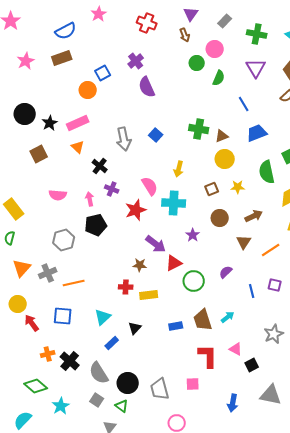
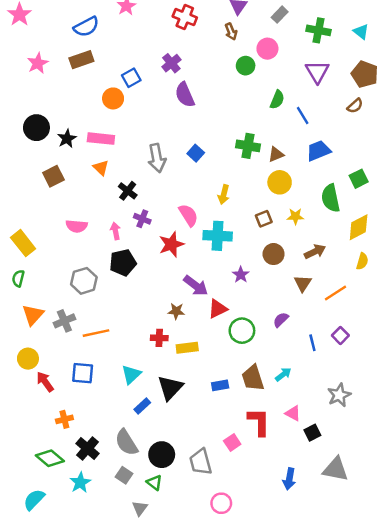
green semicircle: (219, 78) -> (277, 100), moved
pink rectangle: (78, 123) -> (101, 139), turned 30
purple square: (275, 285) -> (340, 335), turned 32
black triangle: (135, 328) -> (170, 388), size x1.6
black cross: (70, 361) -> (88, 449), moved
pink square: (193, 384) -> (232, 442), moved, turned -32

